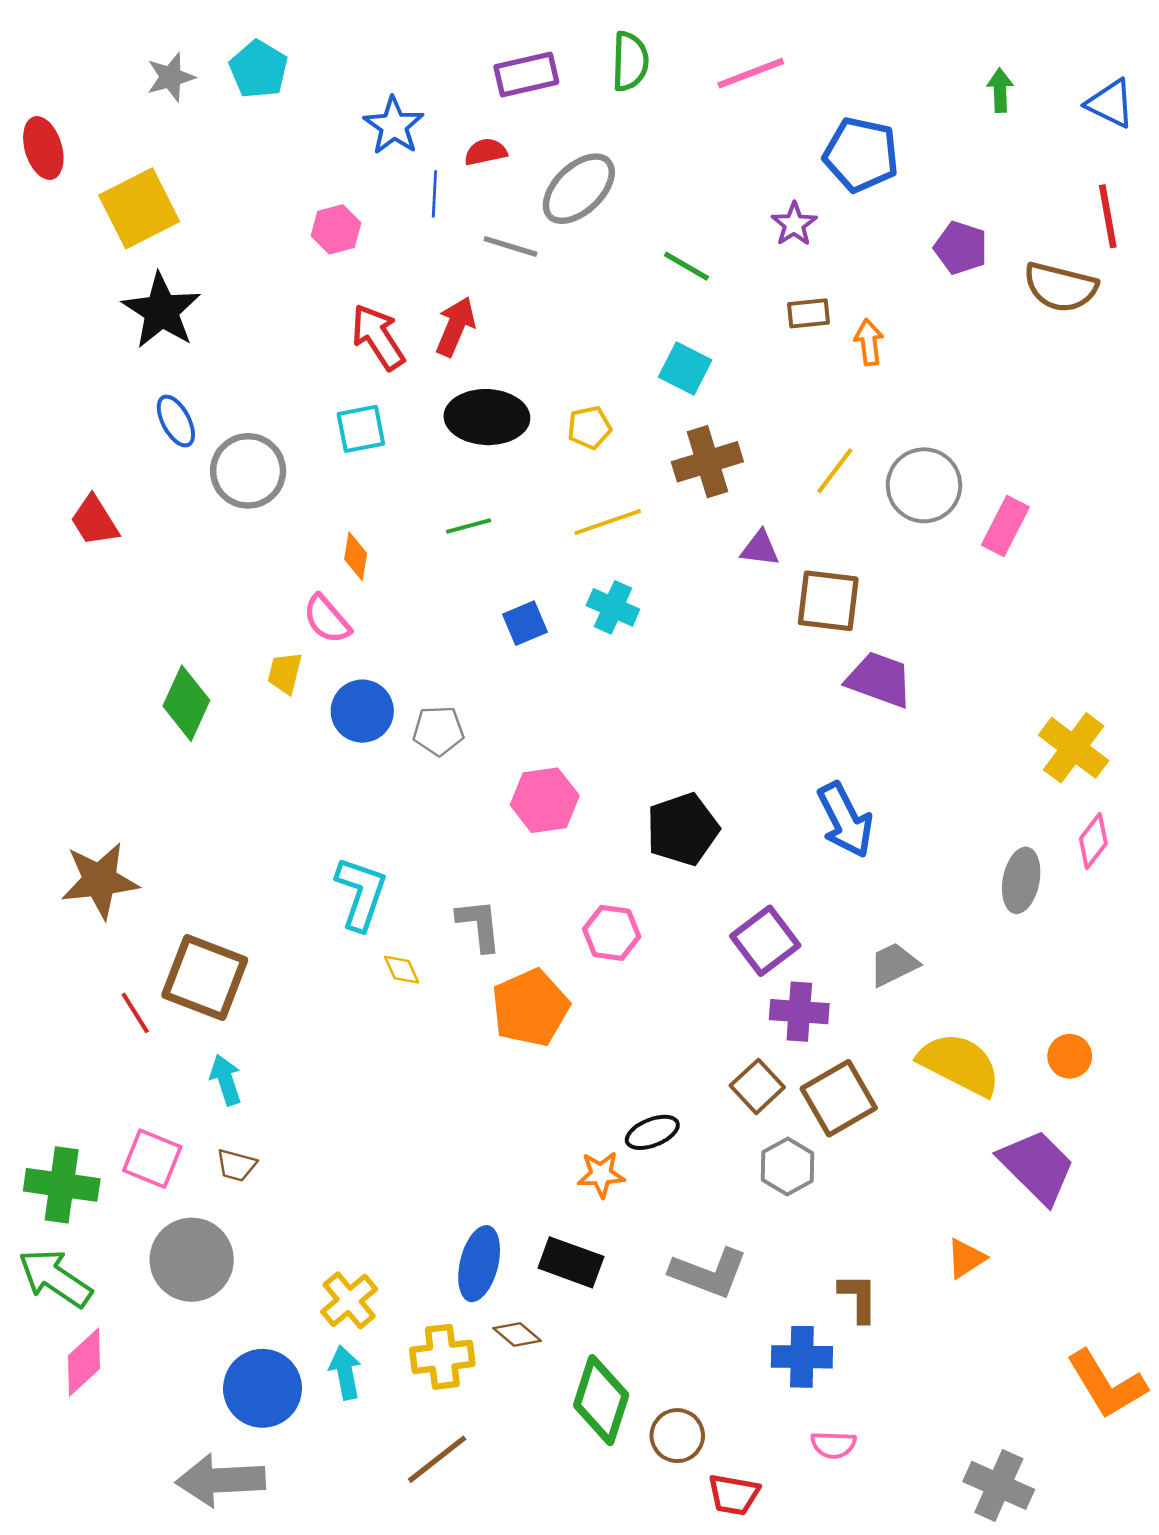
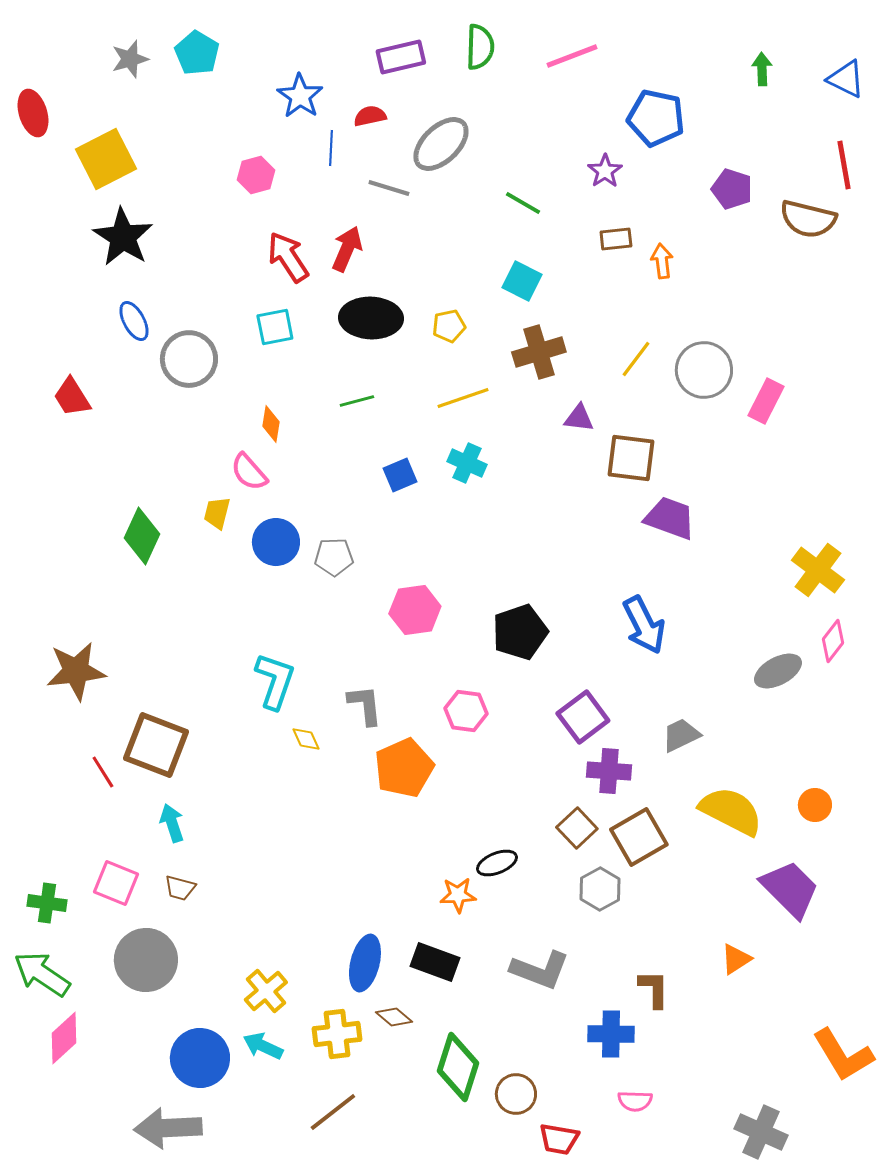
gray ellipse: (1021, 880) -> (778, 671), turned 51
green cross: (62, 1185) -> (47, 903), size x0.7
cyan arrow: (345, 1373) -> (263, 1046), turned -54

